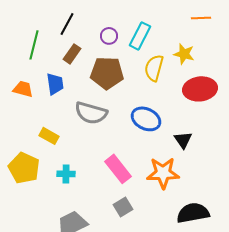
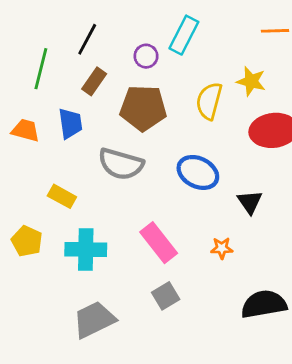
cyan rectangle: (140, 36) -> (184, 35), moved
yellow pentagon: (24, 168) -> (27, 241), size x0.7
orange star: (163, 173) -> (222, 248), size x0.5
cyan cross: (66, 174) -> (86, 250), size x1.6

